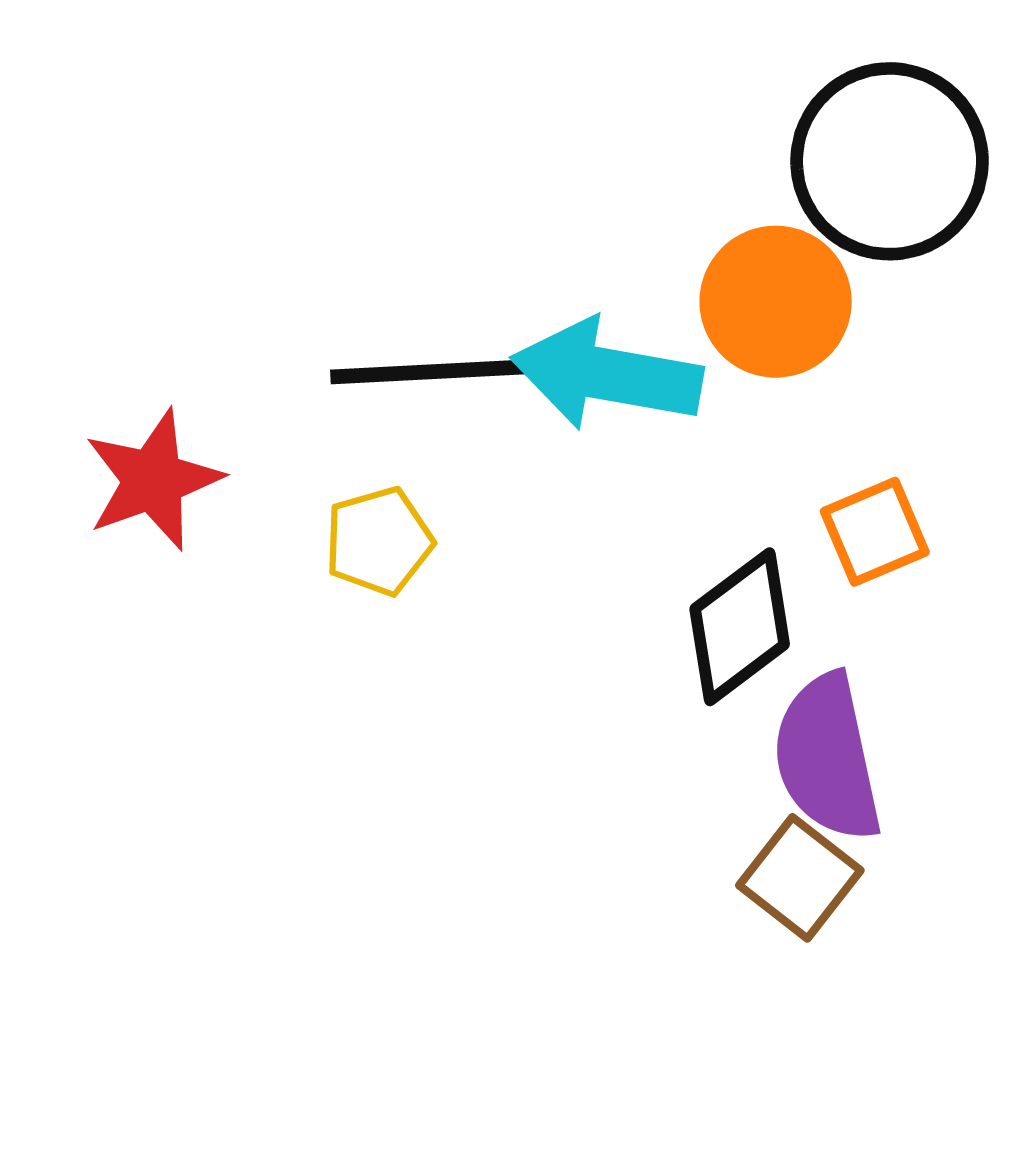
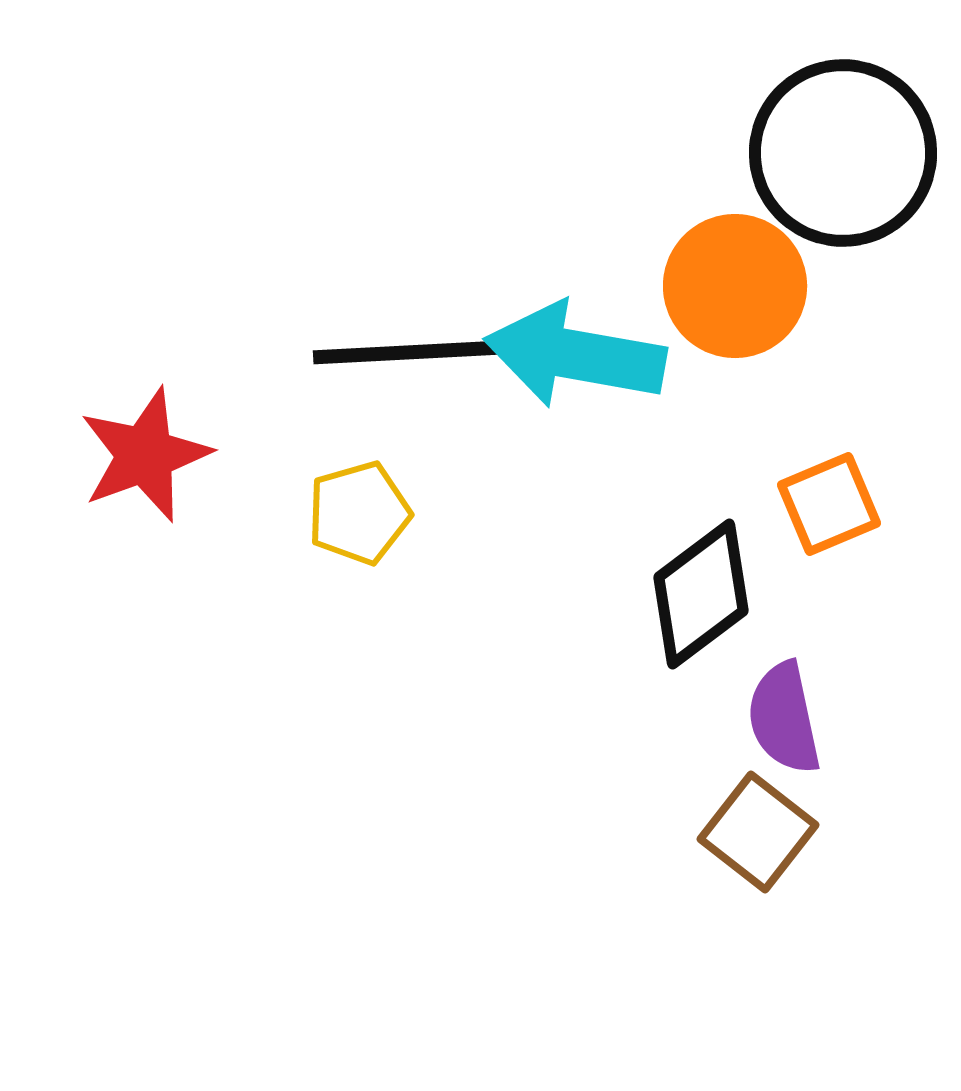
purple semicircle: (827, 758) -> (784, 718), size x0.7

